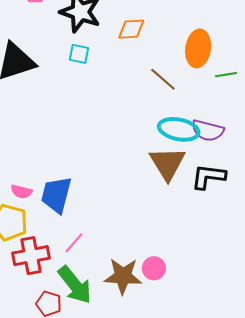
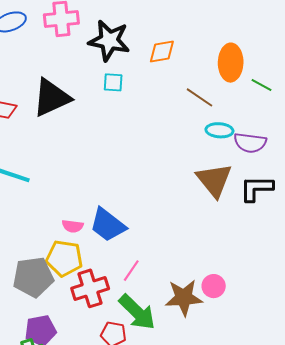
green line: (226, 75) -> (261, 85), turned 45
cyan ellipse: (179, 129) -> (219, 130), moved, size x0.7
blue trapezoid: (56, 195) -> (108, 225), turned -60

